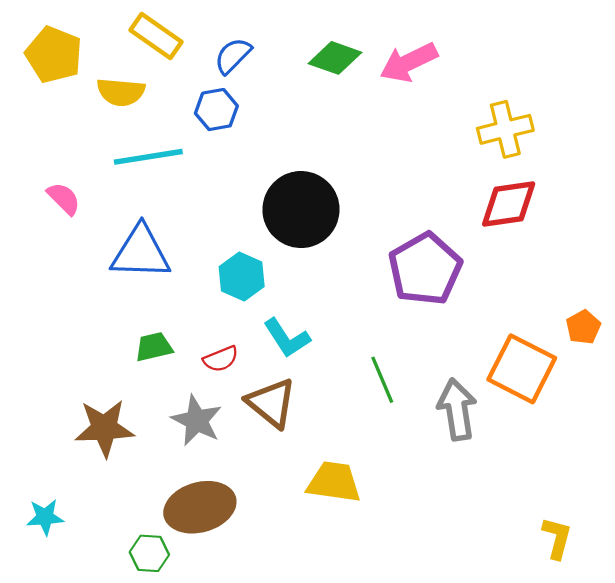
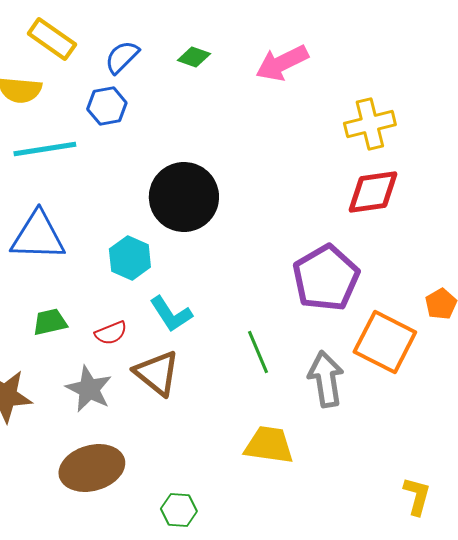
green diamond: (335, 58) -> (194, 57), moved, size x0.7
purple pentagon: (425, 269) -> (326, 278), moved
yellow trapezoid: (334, 482) -> (269, 445), moved
green hexagon: (149, 553) -> (179, 510), moved

